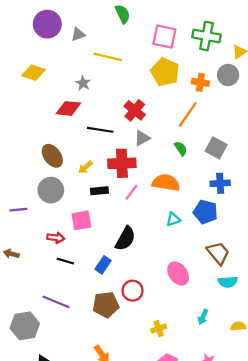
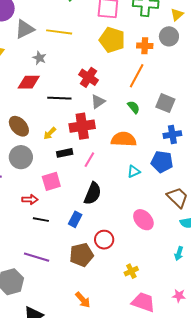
gray triangle: (78, 34) -> (25, 29), moved, size x1.5
pink line: (132, 192) -> (89, 160), moved
cyan arrow: (203, 317) -> (179, 253), moved

